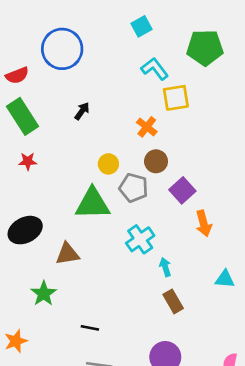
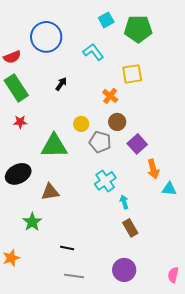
green pentagon: (205, 48) -> (138, 29), moved
cyan L-shape: (155, 69) -> (93, 52), moved
green triangle: (93, 204) -> (54, 146), moved
cyan triangle: (225, 279) -> (169, 189), moved

